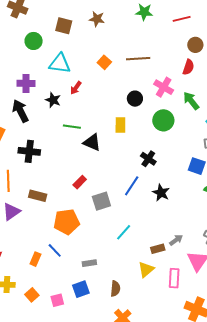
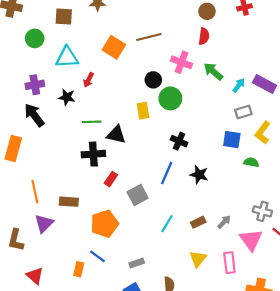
orange square: (104, 62) -> (114, 47), size x1.5
green circle: (163, 120) -> (170, 98), moved
black cross: (29, 151) -> (93, 154), moved
brown rectangle: (158, 249) -> (198, 222), moved

